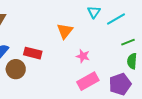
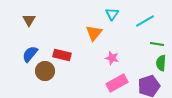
cyan triangle: (94, 12) -> (112, 14), moved
green line: (128, 42) -> (157, 44), turned 32

